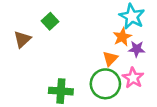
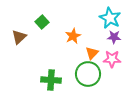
orange star: (122, 37) -> (73, 36), moved
purple star: (137, 49) -> (114, 37), moved
pink star: (133, 78) -> (112, 59), moved, turned -30

